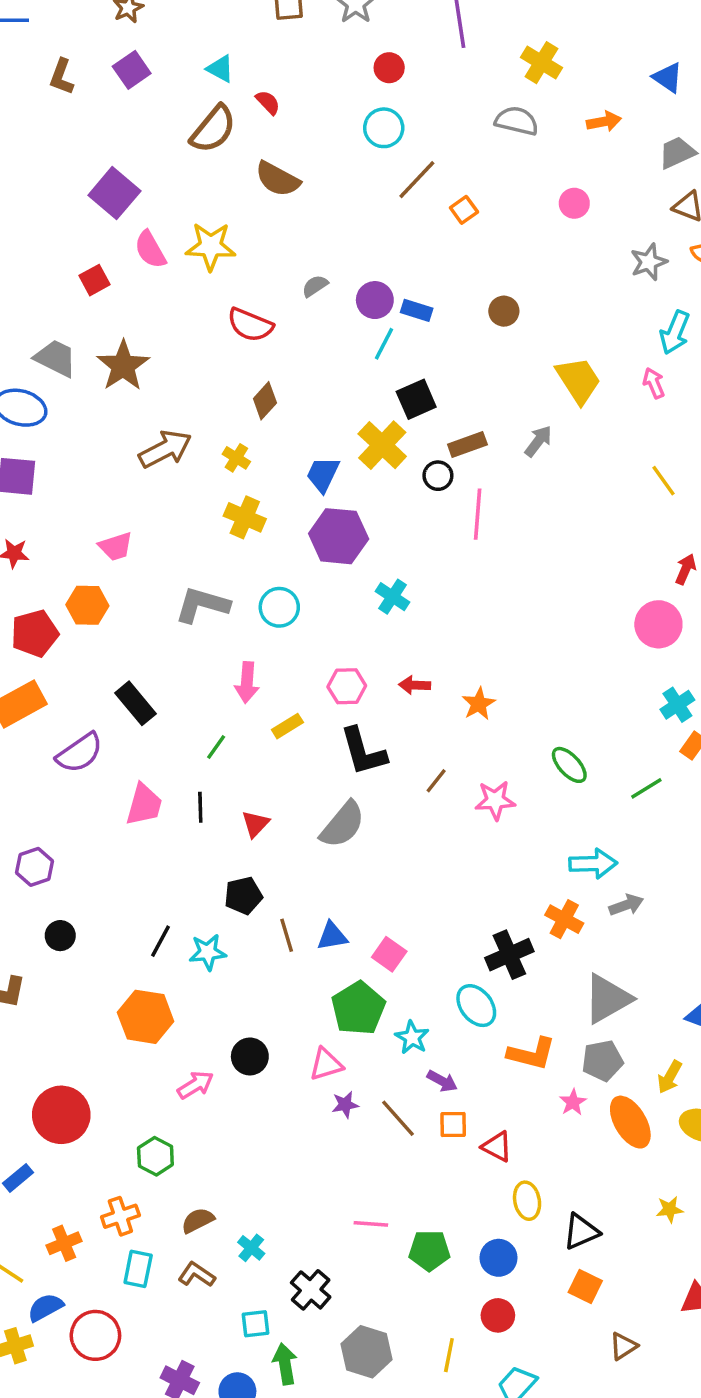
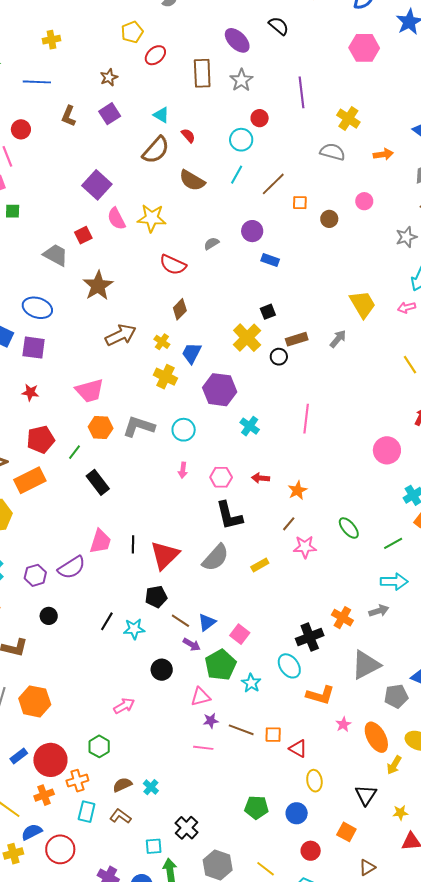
cyan circle: (384, 128) -> (241, 140), moved
orange square: (464, 210) -> (300, 203), turned 35
purple circle: (375, 300) -> (252, 231), moved
brown circle: (504, 311) -> (329, 219), moved
cyan line: (384, 344) -> (237, 175), moved
gray trapezoid: (56, 358) -> (56, 255), moved
pink arrow: (654, 383) -> (407, 308), turned -84
black square: (416, 399) -> (268, 312), size x0.7
blue trapezoid: (323, 474) -> (192, 353), moved
pink line: (478, 514) -> (306, 419), moved
pink trapezoid: (116, 546) -> (90, 391), size x1.4
orange hexagon: (87, 605) -> (101, 428), moved
pink circle: (658, 624) -> (387, 450), moved
pink arrow: (247, 682) -> (183, 470), moved, size x0.7
yellow rectangle: (287, 726) -> (260, 565), moved
green line: (216, 747) -> (75, 452), moved
purple semicircle: (80, 753) -> (72, 568), moved
brown line: (436, 781) -> (289, 524), moved
red triangle: (255, 824) -> (165, 555), size x1.8
cyan arrow: (593, 864) -> (394, 582), moved
brown line: (287, 935) -> (180, 621), turned -42
blue triangle: (332, 936) -> (207, 622), turned -30
orange hexagon: (146, 1017) -> (35, 701), moved
black circle: (250, 1056) -> (162, 670), moved
gray pentagon: (602, 1061) -> (396, 696), moved
yellow arrow: (670, 1077) -> (394, 765), moved
purple arrow: (442, 1081) -> (192, 645), moved
red circle: (61, 1115) -> (50, 760), moved
brown line: (398, 1118) -> (241, 730), turned -30
yellow star: (670, 1209) -> (400, 813), moved
pink line: (371, 1224) -> (203, 748), moved
black triangle: (581, 1232) -> (366, 795), moved, turned -35
cyan cross: (251, 1248) -> (151, 787), moved
red circle: (498, 1315) -> (311, 851), moved
yellow line: (449, 1355) -> (266, 869), turned -66

